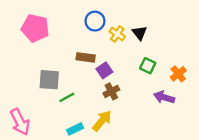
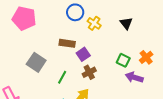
black triangle: (140, 33) -> (126, 23), moved
green square: (148, 66) -> (123, 60), moved
gray square: (49, 80) -> (36, 62), turned 30
green line: (67, 97) -> (62, 77), moved, turned -32

